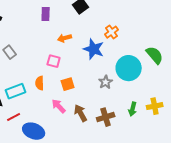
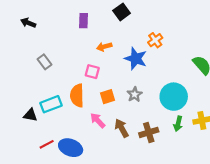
cyan circle: (129, 68) -> (174, 97), moved
gray star: (106, 82) -> (135, 94), moved
orange semicircle: (40, 83) -> (77, 96), size x1.5
red line: (14, 117) -> (47, 144), moved

